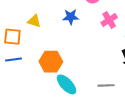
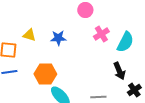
blue star: (71, 17) -> (58, 38), moved

